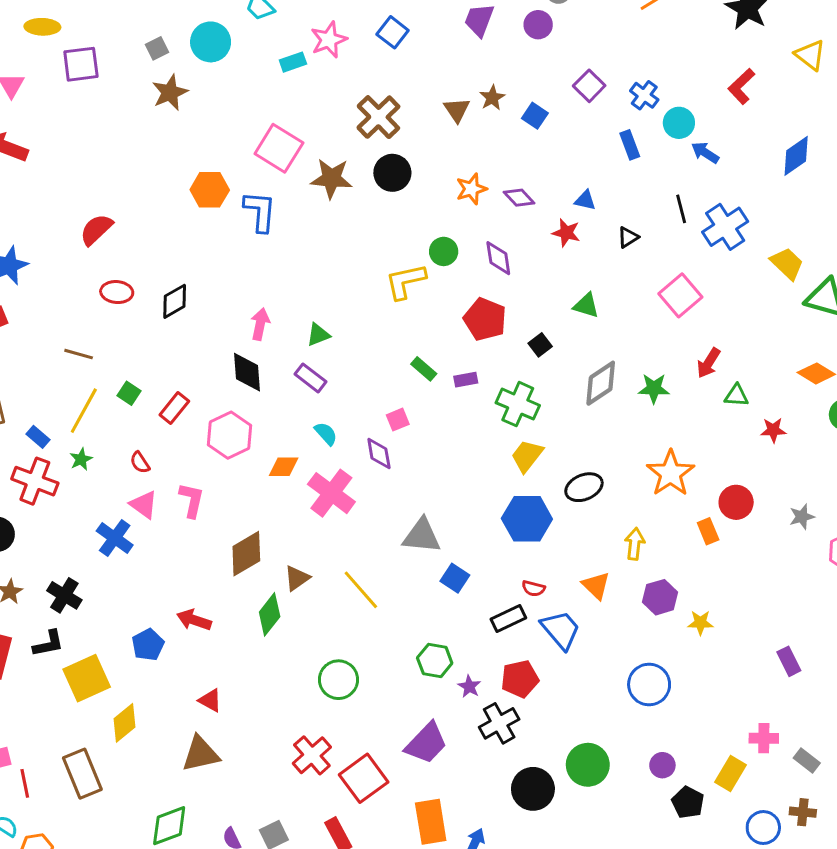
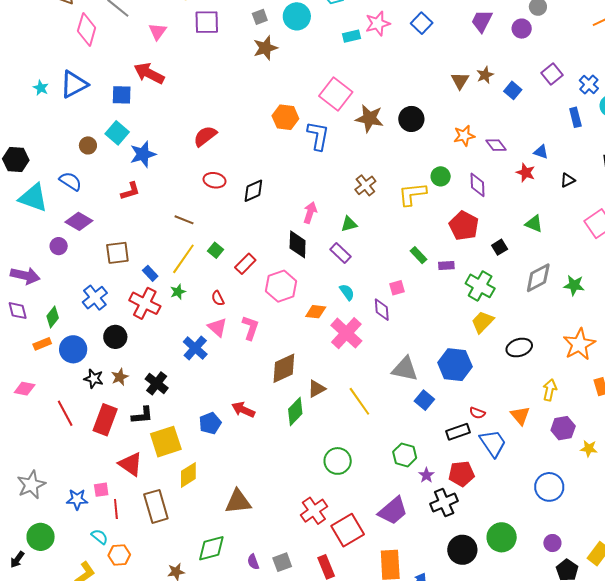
brown cross: (378, 117) -> (365, 185), moved, size x0.7
blue hexagon: (527, 519) -> (455, 365), moved
red triangle: (210, 700) -> (131, 464), moved, size x1.5

